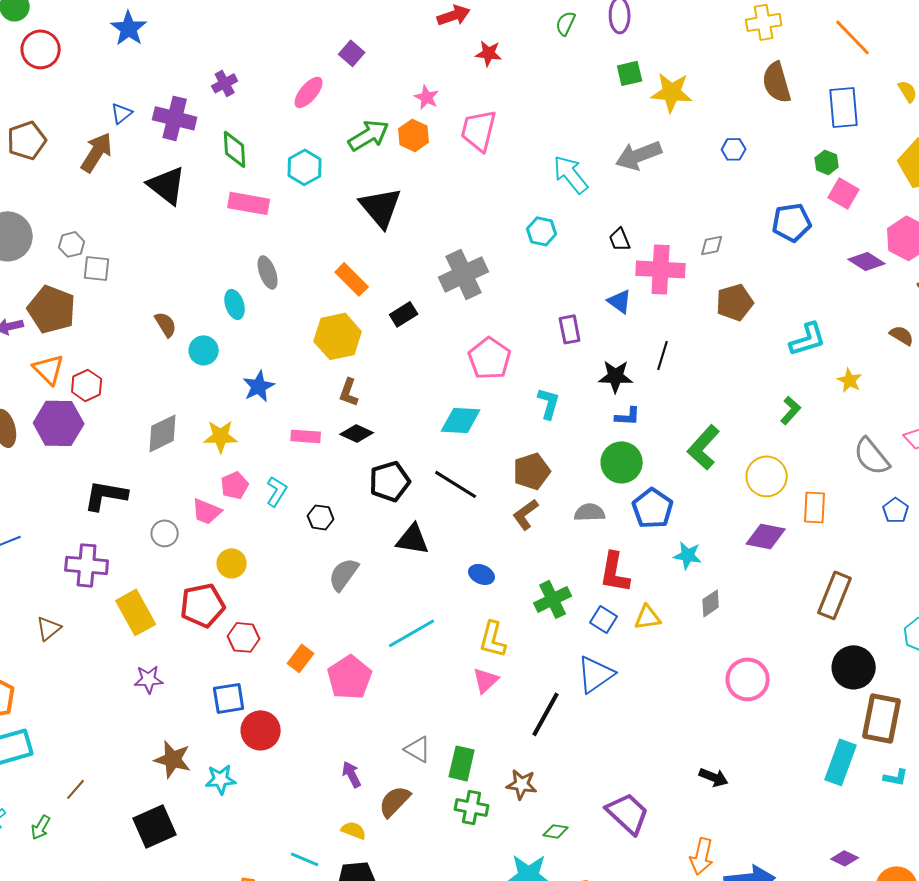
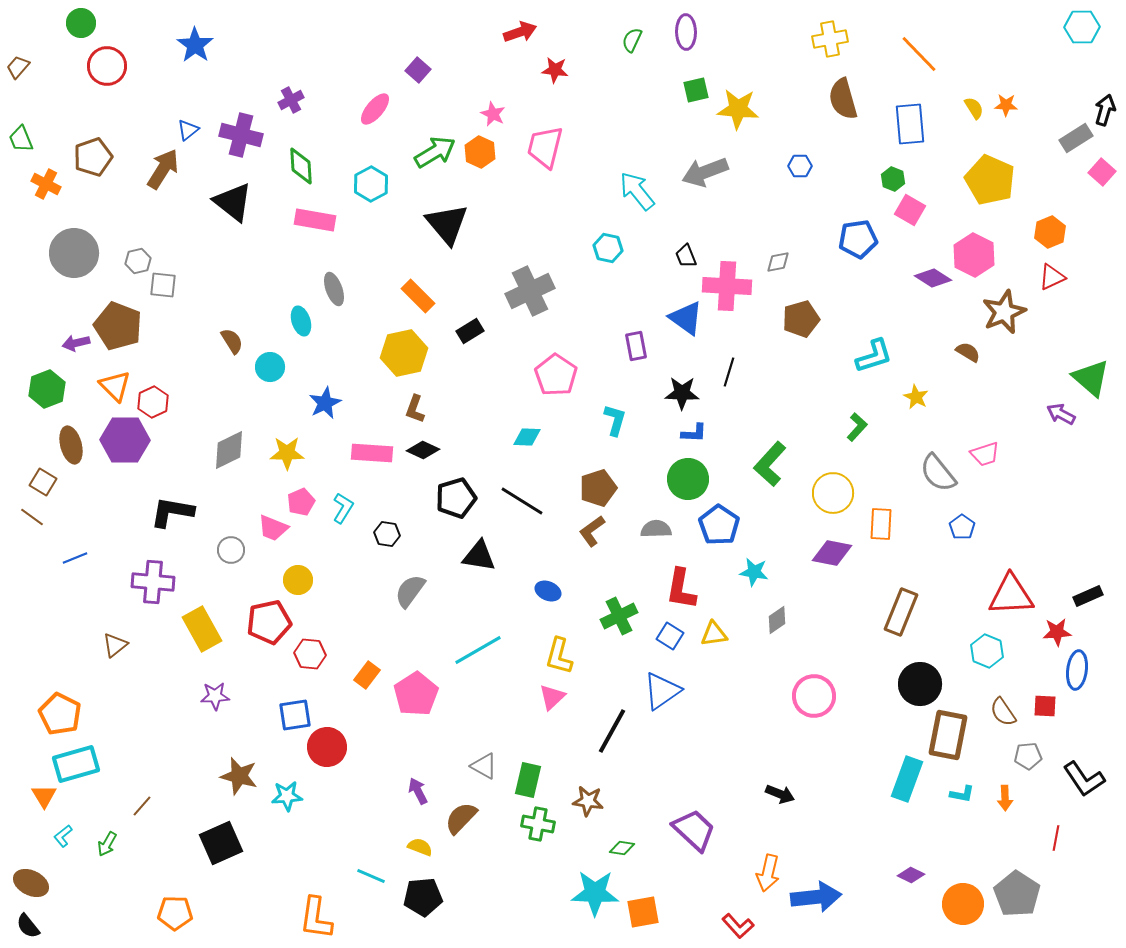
blue triangle: (620, 301) -> (686, 318), size x1.4
cyan diamond: (461, 420) -> (527, 437), size x0.7
pink rectangle: (306, 436) -> (372, 453), size x1.4

